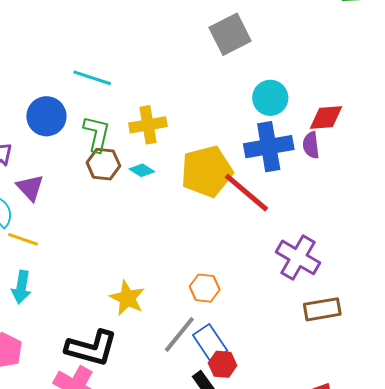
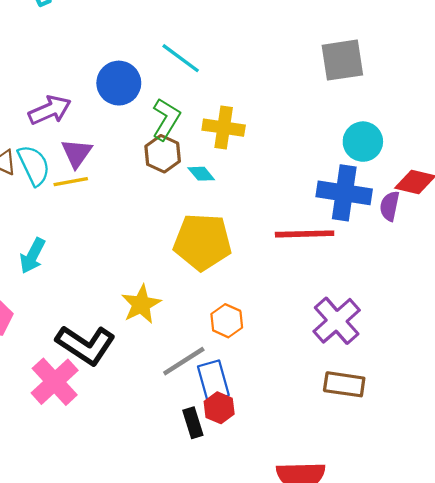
yellow pentagon: (207, 171) -> (202, 242), moved
red line: (246, 193) -> (305, 234), turned -60
yellow line: (23, 239) -> (71, 182), moved, turned -48

